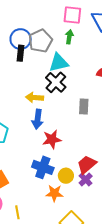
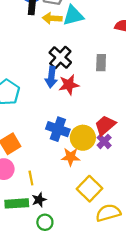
black cross: (56, 82) -> (60, 57), moved
yellow arrow: (35, 98) -> (52, 18), moved
red star: (52, 139) -> (69, 85), moved
yellow circle: (66, 176) -> (83, 138), size x1.5

